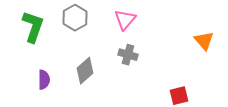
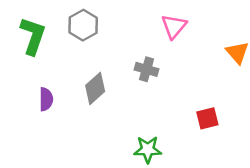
pink triangle: (125, 20) -> (174, 26), moved

